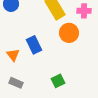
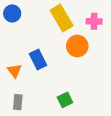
gray rectangle: (16, 83) -> (18, 102), turned 72

